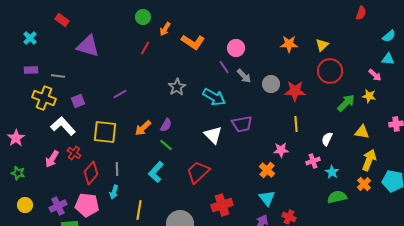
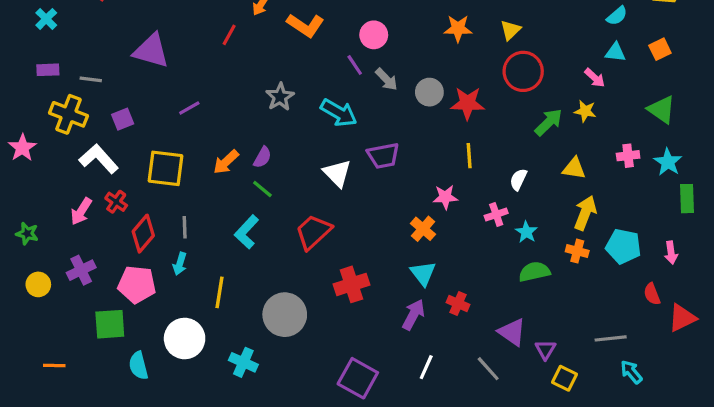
purple triangle: (88, 46) -> (151, 51), moved
pink star: (16, 138) -> (22, 148), moved
orange cross: (364, 184) -> (577, 251), turned -32
purple cross: (58, 206) -> (81, 270), moved

